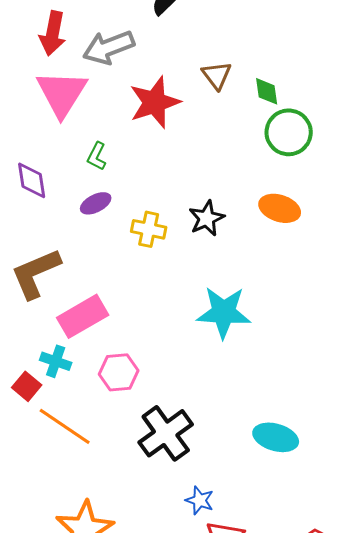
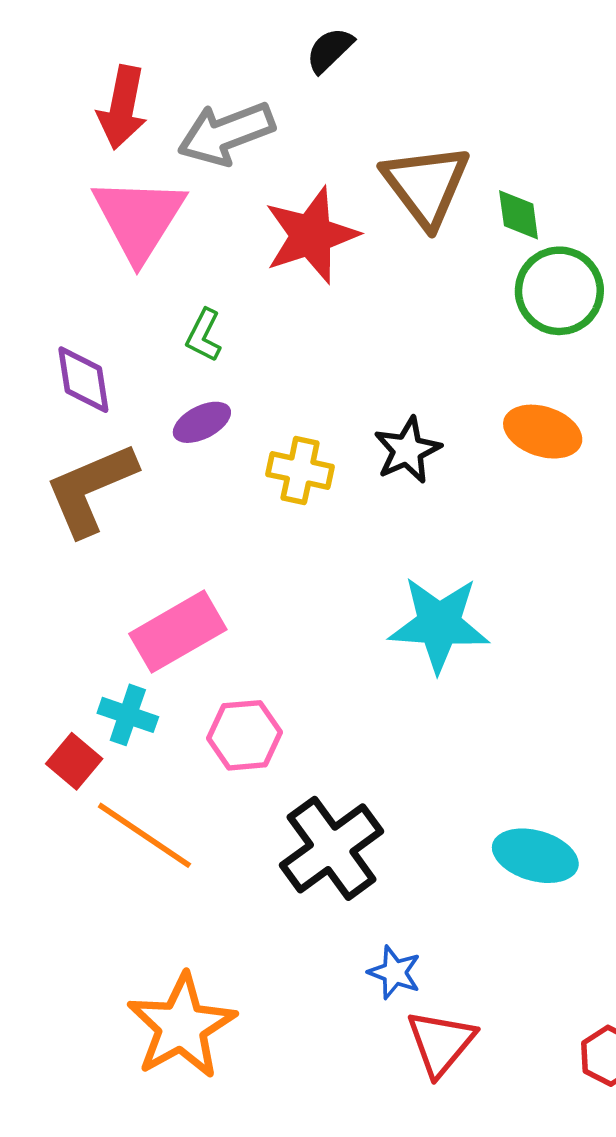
brown triangle: (217, 75) -> (426, 185), size x1.6
brown L-shape: (36, 273) -> (91, 489), moved

